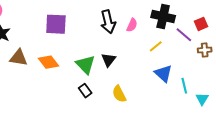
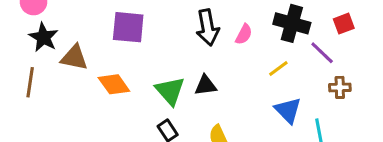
red square: (201, 24) -> (344, 24), moved
brown cross: (205, 50) -> (340, 87), moved
brown triangle: (19, 58) -> (74, 57), moved
black triangle: (109, 60) -> (206, 85), turned 42

